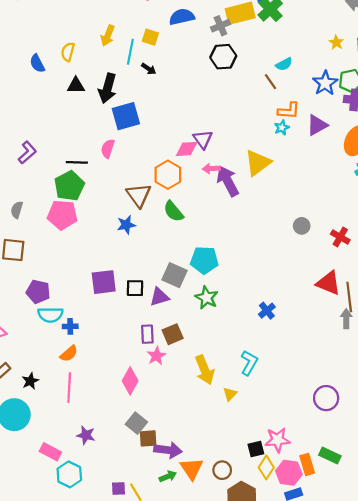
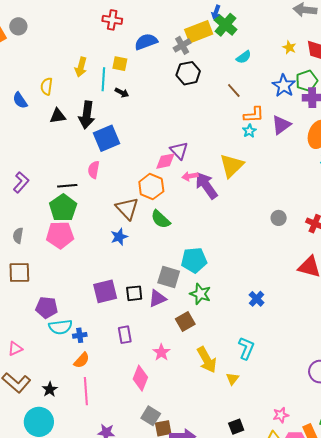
cyan semicircle: (284, 64) -> (244, 57), moved
purple rectangle: (147, 334) -> (125, 335), moved
brown square: (173, 334) -> (185, 321), moved
pink star: (277, 440) -> (281, 415), size x0.7
black square: (256, 449) -> (236, 427), moved

